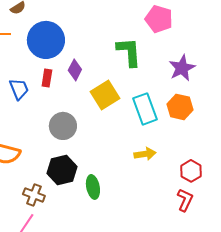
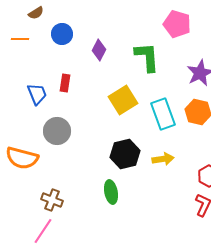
blue circle: (46, 40) -> (62, 34), moved, size x0.6
purple diamond: (75, 70) -> (99, 50), moved
gray circle: (63, 126) -> (57, 131), moved
black hexagon: (62, 170) -> (125, 154), moved

